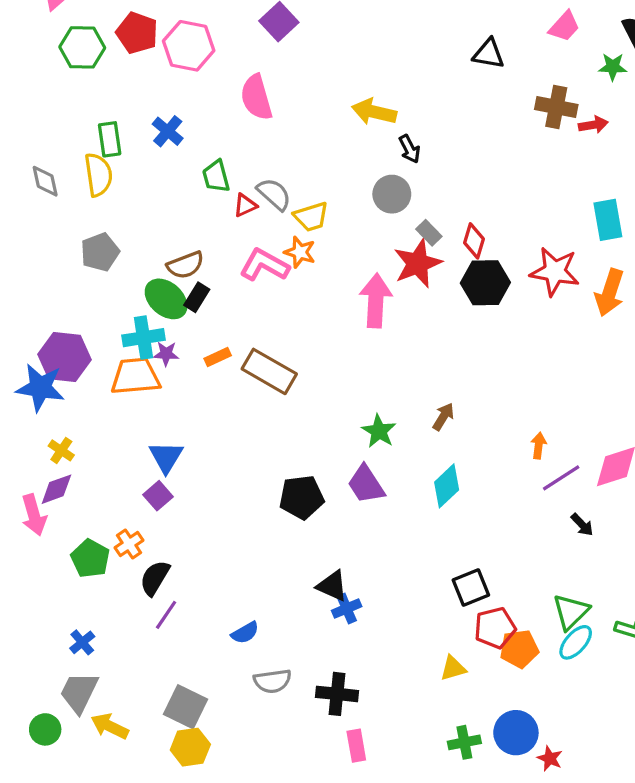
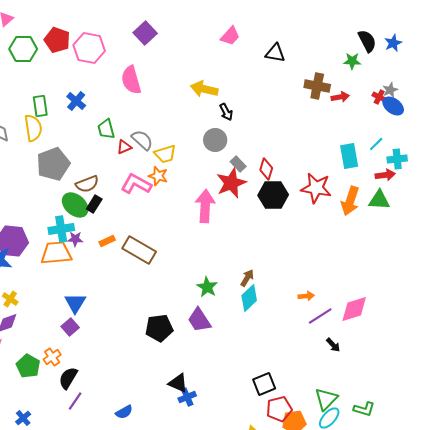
pink trapezoid: (564, 26) -> (230, 36), moved
gray pentagon: (100, 252) -> (53, 164), moved, size x1.4
orange arrow: (539, 446) -> (306, 296), turned 77
cyan diamond: (447, 486) -> (249, 298), moved

